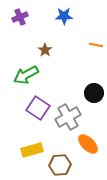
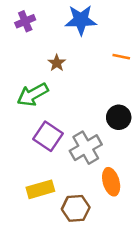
blue star: (64, 16) -> (81, 20), size x1.4
orange ellipse: (88, 144) -> (111, 182), turned 30

